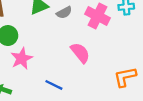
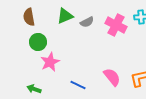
pink semicircle: (80, 53) -> (112, 77), moved

